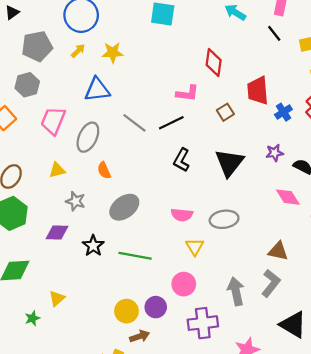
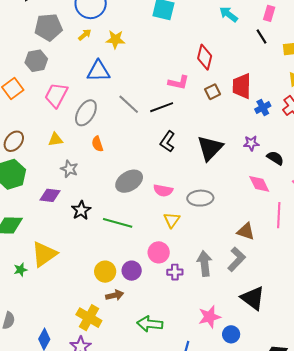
brown square: (225, 112) -> (213, 92), moved
gray ellipse: (124, 207) -> (129, 181), moved
yellow triangle: (57, 298) -> (44, 254), size x1.8
purple cross: (203, 323) -> (175, 272), moved, size x0.6

